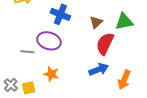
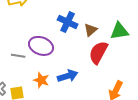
blue cross: (60, 14) -> (68, 22), moved
blue arrow: (99, 69) -> (68, 76), moved

